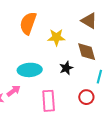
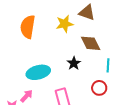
yellow star: (56, 37) -> (65, 24), moved

